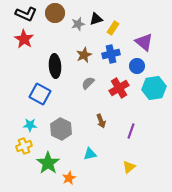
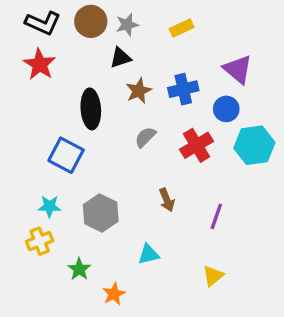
black triangle: (96, 19) -> (121, 58), moved
gray star: (78, 24) -> (127, 25), moved
yellow rectangle: (113, 28) -> (182, 28), moved, turned 32
green star: (48, 163) -> (79, 269), size x0.6

